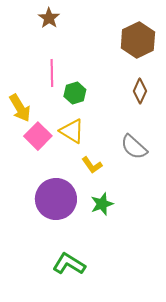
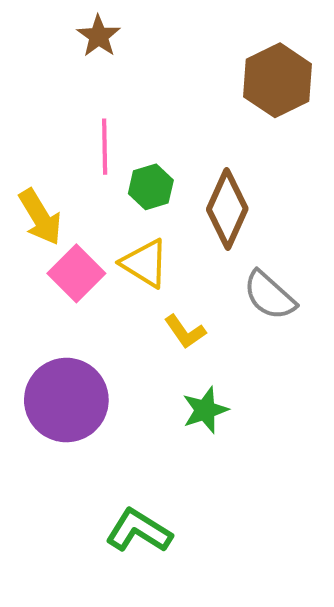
brown diamond: (140, 91) -> (227, 209), moved, size x1.5
purple circle: (56, 199) -> (66, 400), moved

